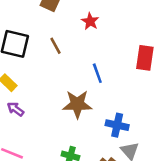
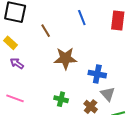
brown line: (56, 46) -> (46, 31), moved
blue line: (97, 73) -> (82, 18), moved

